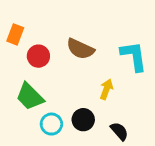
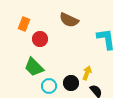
brown semicircle: (80, 49) -> (69, 20), moved
yellow arrow: (106, 89) -> (87, 73), moved

